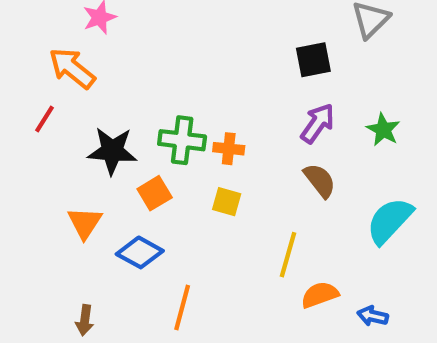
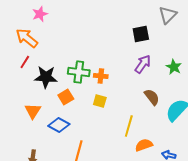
red line: (44, 119) -> (25, 62), moved
brown semicircle: (320, 180) -> (152, 97), moved

